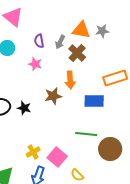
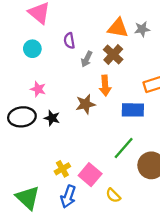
gray arrow: (60, 42) -> (87, 59), moved
pink star: (35, 64) -> (38, 89), moved
green line: (86, 134) -> (124, 148), turned -55

